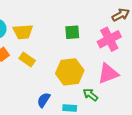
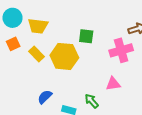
yellow hexagon: (70, 72) -> (64, 56), moved
pink triangle: (108, 74) -> (113, 84), size x0.7

